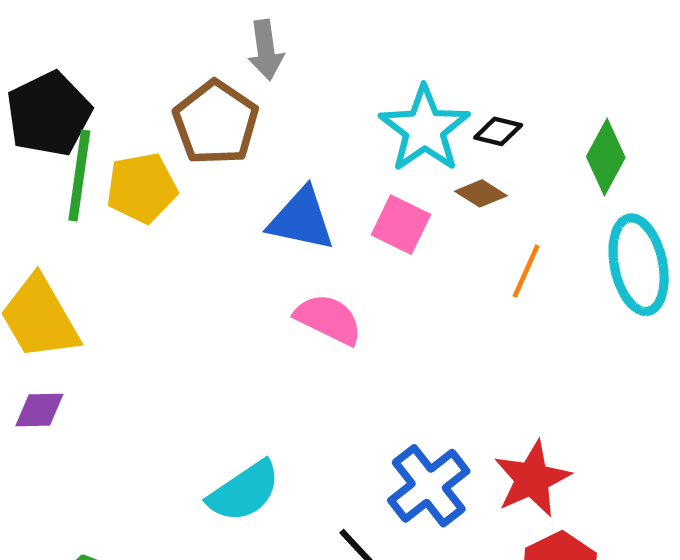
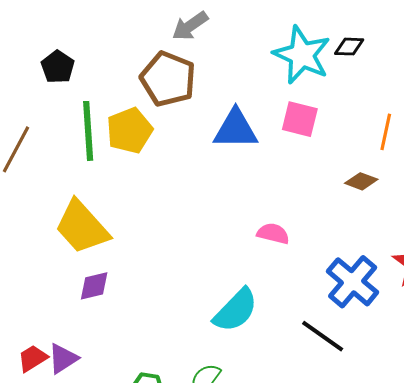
gray arrow: (266, 50) -> (190, 26), turned 75
black pentagon: (49, 114) -> (58, 67), moved, size x0.6
brown diamond: (481, 193) -> (361, 181), moved
pink semicircle: (328, 319) -> (273, 234), moved, size x0.7

